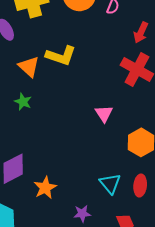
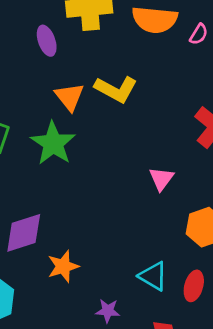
green star: (23, 102) -> (53, 143), size x1.8
cyan triangle: (110, 184) -> (153, 276), turned -30

